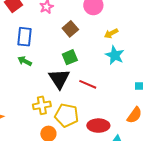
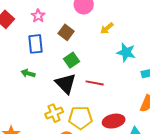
blue rectangle: (25, 37) -> (36, 44), moved
cyan star: (115, 55) -> (126, 52), moved

